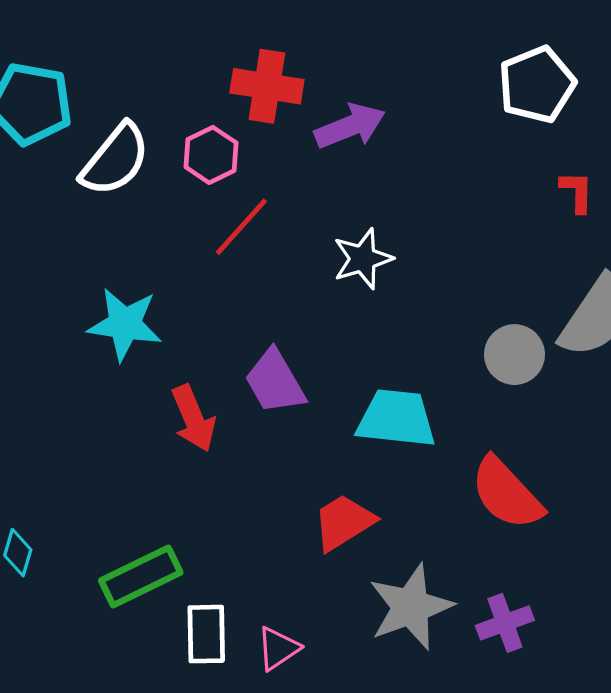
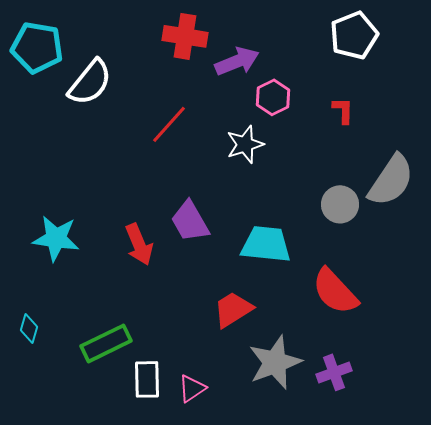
pink hexagon: (211, 155) -> (273, 97), moved
red L-shape: (577, 192) -> (343, 110), moved
cyan star: (125, 324) -> (56, 238), moved

